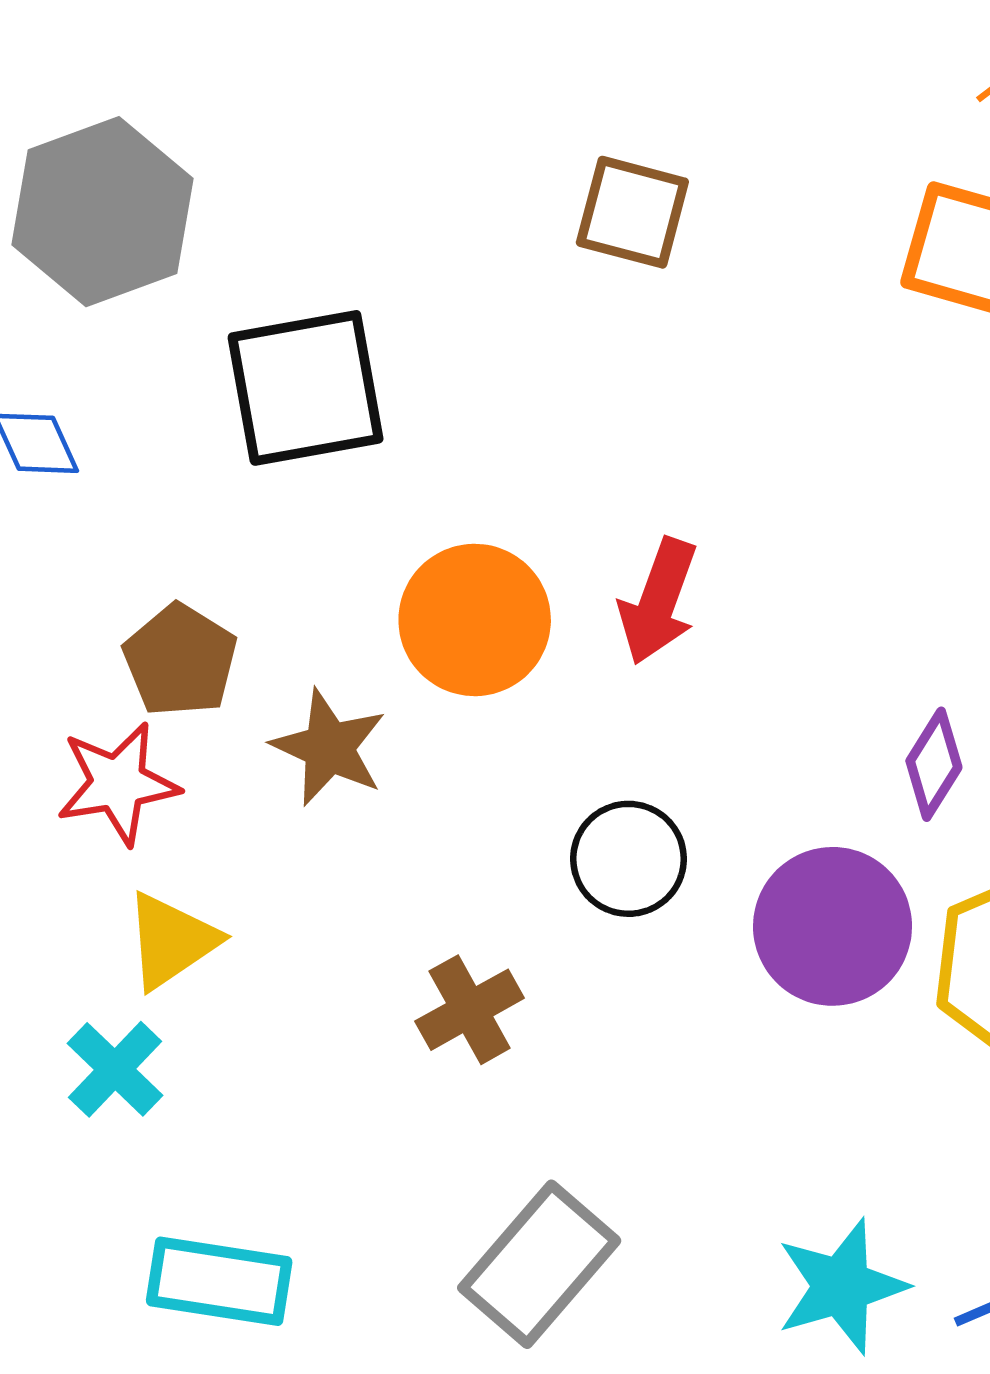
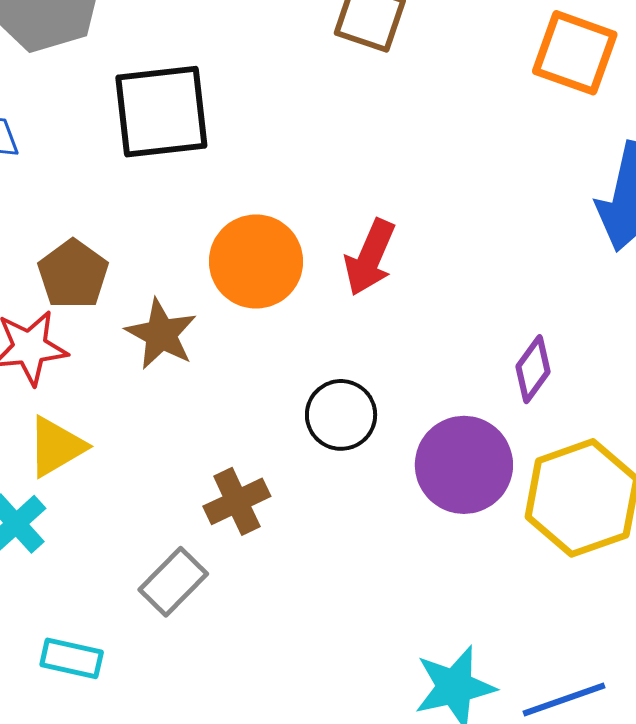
gray rectangle: (539, 1264) -> (173, 582), moved, size x0.7
cyan rectangle: (219, 1281) -> (72, 658), size x0.7

